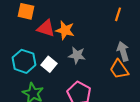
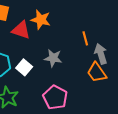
orange line: (118, 14) -> (85, 38), moved, turned -32
orange star: (65, 30) -> (41, 20), moved

